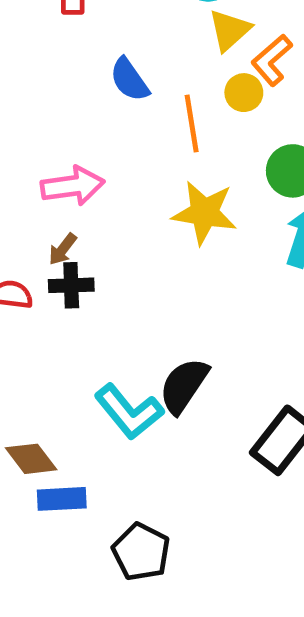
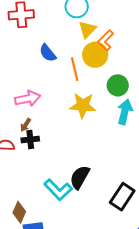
yellow circle: (244, 93) -> (95, 55), size x1.6
brown diamond: (31, 459) -> (19, 212), turned 65

